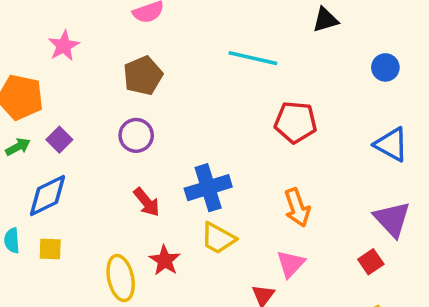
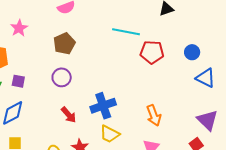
blue circle: (385, 67) -> (192, 52), moved
red pentagon: (295, 122) -> (152, 52), moved
purple square: (59, 140) -> (18, 81), turned -32

